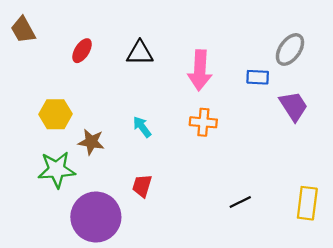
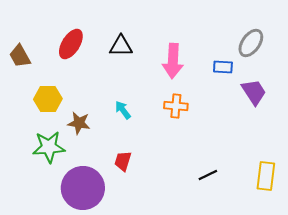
brown trapezoid: (23, 30) -> (20, 56), moved
red ellipse: (82, 51) -> (71, 44), size x1.4

